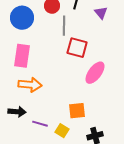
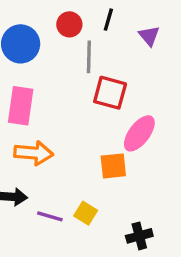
orange square: (77, 111) -> (113, 166), moved
yellow square: (62, 131) -> (86, 213), moved

